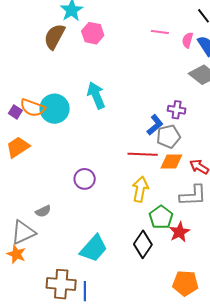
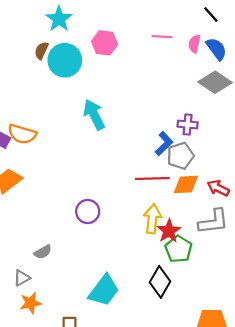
pink hexagon: (93, 33) -> (105, 43), moved
brown semicircle: (55, 37) -> (41, 51), size x0.6
cyan circle: (55, 109) -> (65, 60), moved
gray triangle: (23, 232) -> (22, 278), size x0.6
red star: (179, 232) -> (169, 231), moved
orange star: (16, 254) -> (31, 303), moved, turned -30

